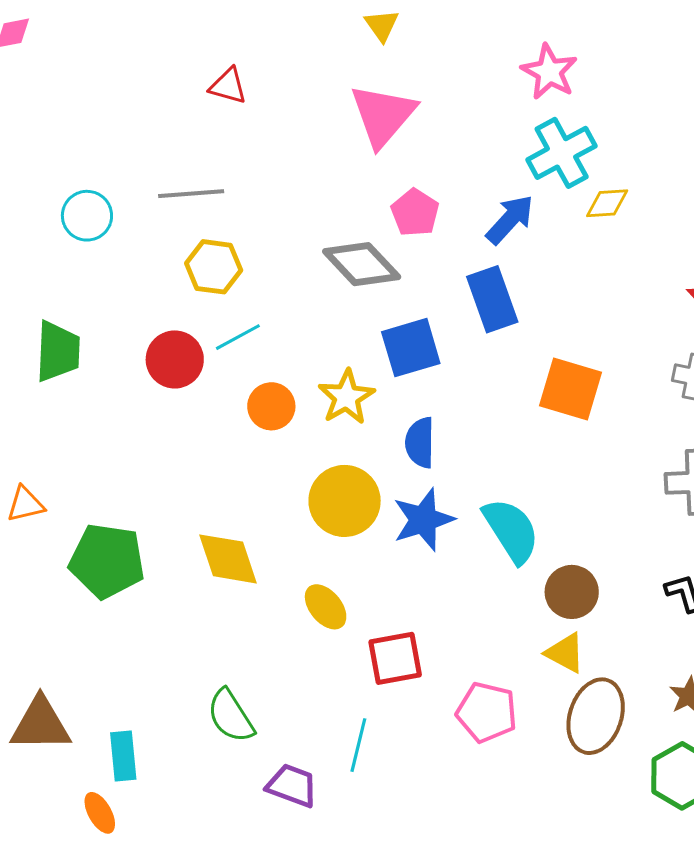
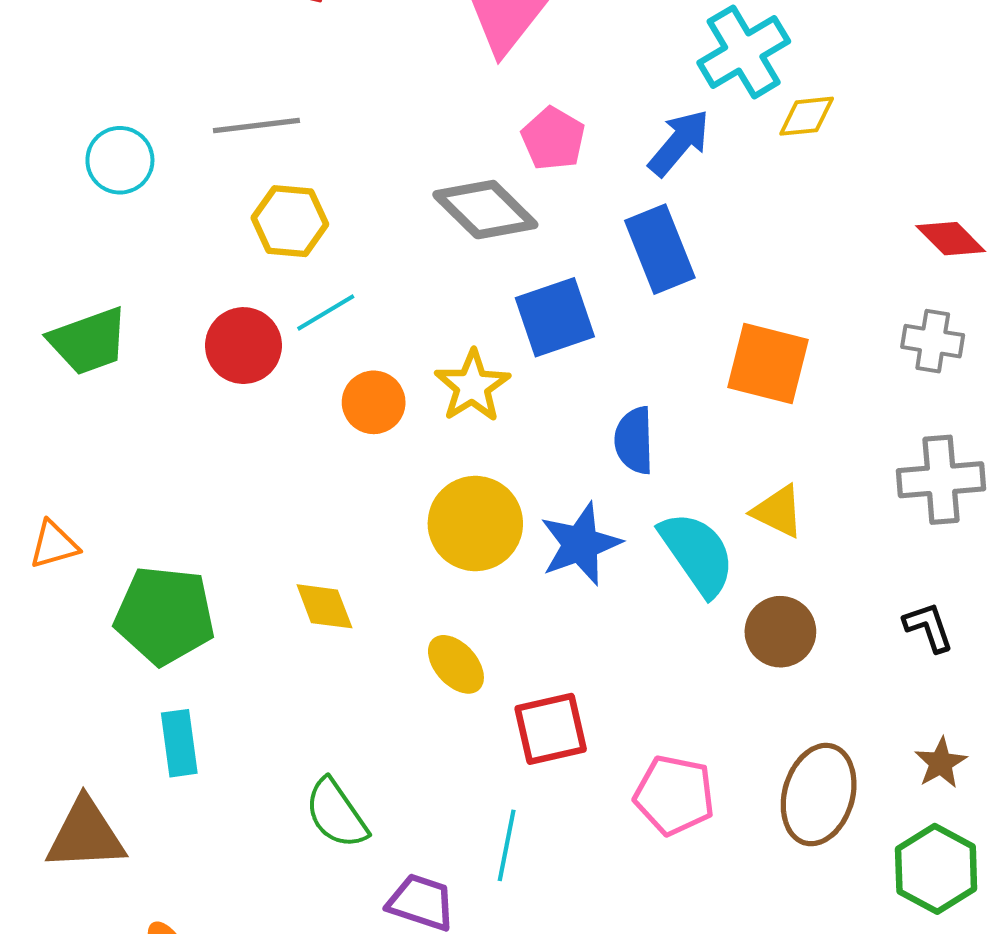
green trapezoid: (58, 351) -> (89, 341), turned 70
blue semicircle: (420, 443) -> (634, 440), moved
yellow diamond: (228, 559) -> (324, 606), size x0.7
yellow triangle: (565, 653) -> (778, 511), moved
cyan rectangle: (123, 756) -> (179, 743), moved

